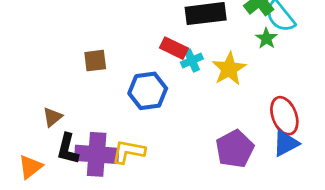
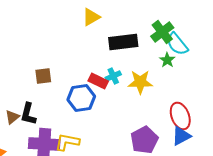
red rectangle: (174, 48) -> (98, 81), moved
yellow star: (229, 69) -> (140, 82), turned 30
black L-shape: (68, 149) -> (28, 114), moved

